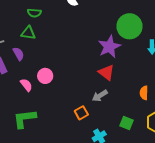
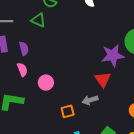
purple semicircle: (18, 54) -> (24, 49), moved
pink circle: (45, 76) -> (46, 83), moved

